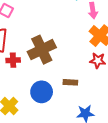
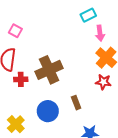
brown rectangle: (70, 82) -> (76, 103), turned 64

